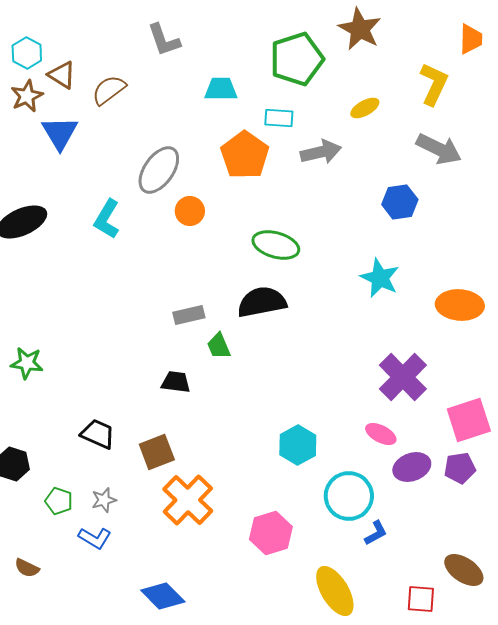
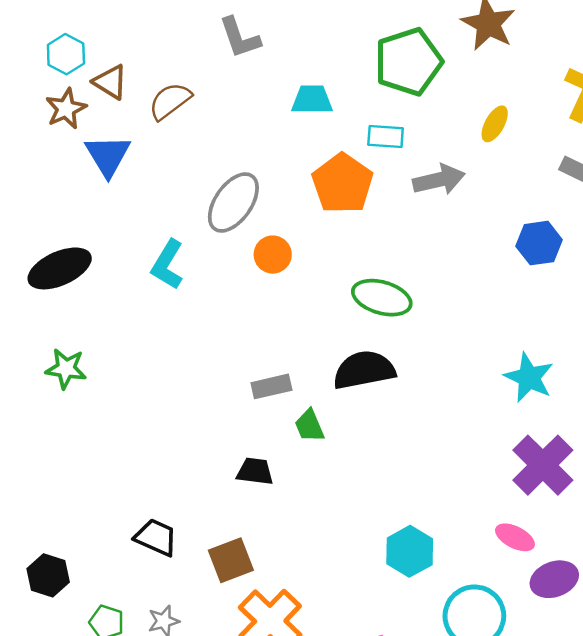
yellow ellipse: (365, 108) -> (495, 124), turned -32
cyan star: (380, 278) -> (529, 378), moved
green star: (27, 363) -> (66, 369), moved

